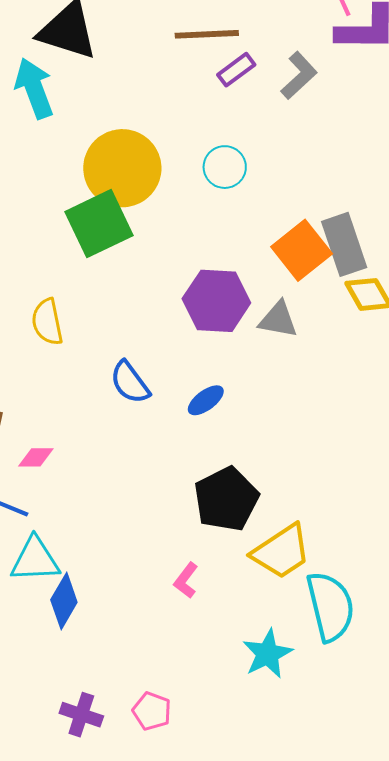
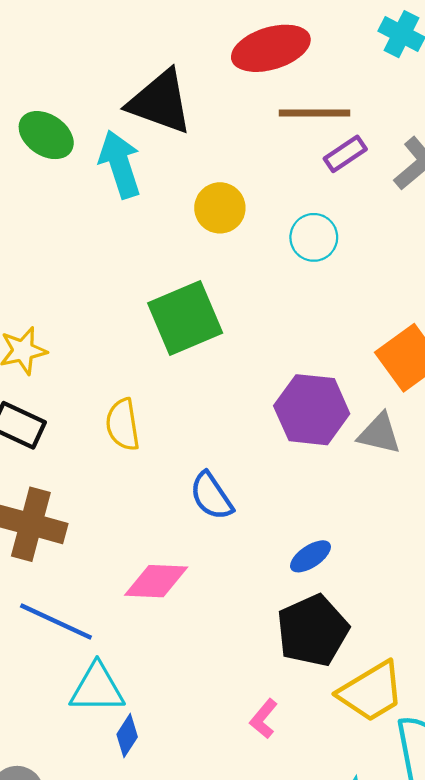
cyan circle: (225, 167) -> (314, 237), moved
yellow circle: (122, 168) -> (220, 208), moved, size x0.6
blue ellipse: (206, 400) -> (310, 556), moved
pink diamond: (36, 457) -> (156, 581), moved, size x1.6
blue diamond: (64, 601) -> (127, 736), size x0.7

